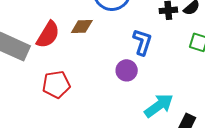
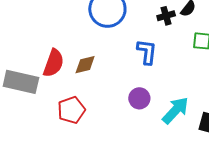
brown diamond: (82, 27) -> (85, 65), moved
purple circle: (127, 70) -> (139, 98), moved

